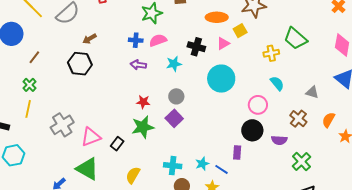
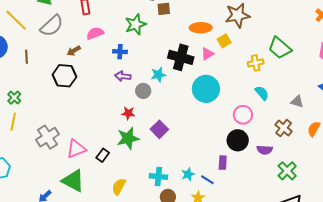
pink semicircle: (158, 40) -> (95, 33), moved
black cross: (196, 47) -> (181, 57), size x1.4
brown line: (34, 57) -> (27, 57), moved, turned -40
gray circle: (176, 96) -> (143, 91), moved

